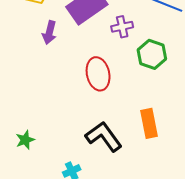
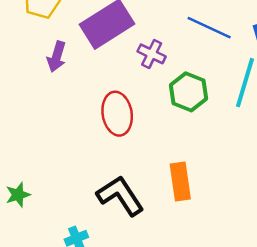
purple cross: (122, 27) -> (152, 54), turned 35

